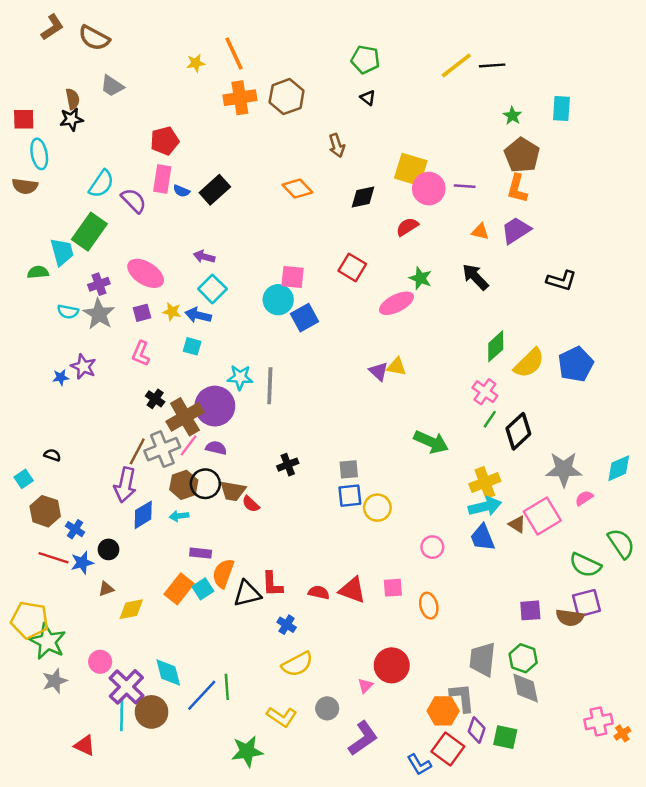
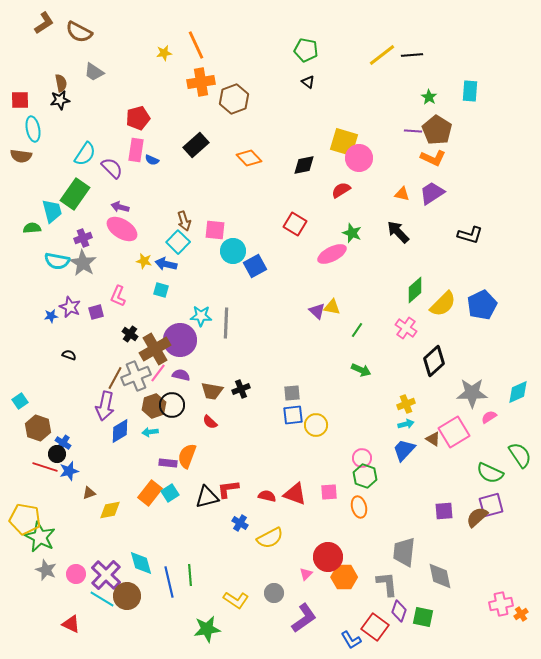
brown hexagon: (287, 97) -> (234, 99), moved
brown arrow: (337, 146) -> (184, 221), moved
purple line: (465, 186) -> (413, 131), moved
orange L-shape: (517, 189) -> (433, 158), turned -80
black rectangle: (215, 190) -> (196, 145), moved
purple arrow: (204, 257) -> (120, 207), moved
pink square: (293, 277) -> (215, 230), moved
cyan semicircle: (68, 312) -> (57, 261), size x1.4
purple square: (142, 313) -> (96, 312), moved
green line: (490, 419) -> (357, 330), moved
green arrow: (431, 442) -> (361, 370), size x0.7
black semicircle: (52, 455) -> (69, 355), moved
yellow cross: (485, 483) -> (406, 404), size x0.7
brown trapezoid: (233, 491) -> (212, 391), moved
cyan arrow: (485, 506) -> (406, 424), size x0.6
blue trapezoid: (483, 537) -> (404, 450), turned 65
black circle: (108, 549) -> (57, 454), moved
orange semicircle: (223, 573) -> (187, 456), moved
red L-shape: (272, 584) -> (228, 489), turned 85
brown semicircle: (570, 618) -> (477, 517), turned 130
green hexagon: (523, 658) -> (365, 476), moved
pink circle: (100, 662) -> (76, 574), moved
yellow semicircle: (297, 664) -> (270, 538), moved
gray star: (55, 681) -> (46, 570), turned -30
blue line: (202, 695) -> (169, 582), turned -56
orange hexagon: (443, 711) -> (344, 577), moved
cyan line: (122, 716) -> (102, 599), turned -60

